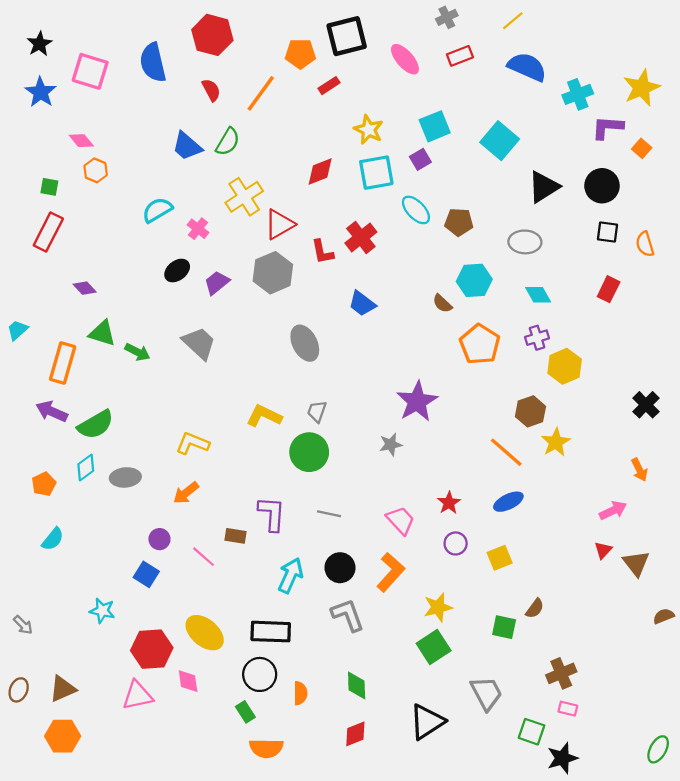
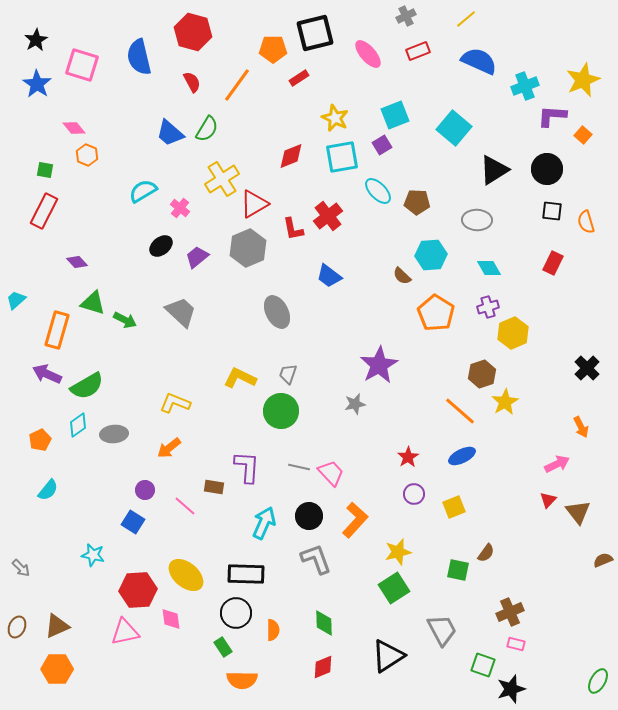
pink trapezoid: (401, 520) -> (331, 473), moved

